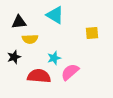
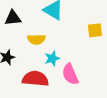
yellow semicircle: (30, 39) -> (36, 39), moved
pink semicircle: (70, 72) -> (70, 74), turned -72

